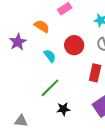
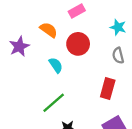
red circle: (74, 45) -> (78, 44), moved

